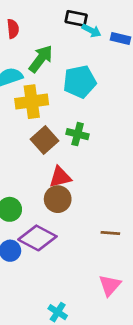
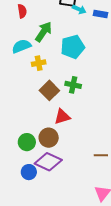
yellow cross: (32, 102) -> (39, 63), size x0.6
brown circle: (58, 199) -> (49, 138), moved

